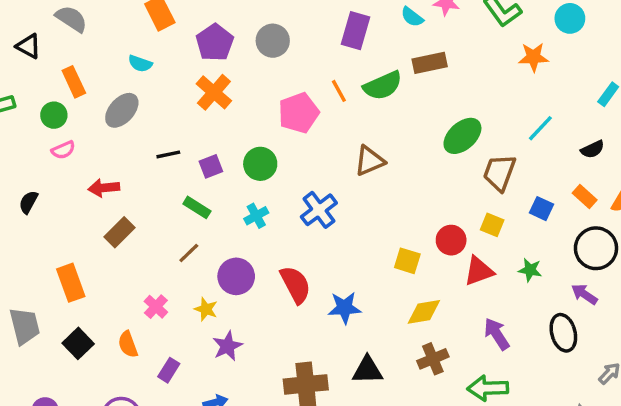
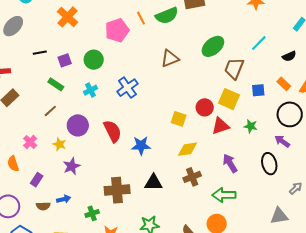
brown triangle: (370, 161) -> (170, 58), moved
blue square: (541, 209) -> (258, 90), turned -32
yellow square: (492, 225) -> (229, 99), size x1.5

